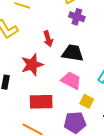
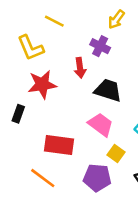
purple cross: (77, 17) -> (100, 46), moved
red star: (32, 65) -> (42, 84), moved

